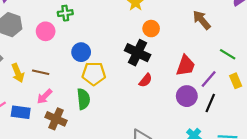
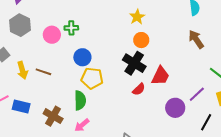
green cross: (65, 13) -> (71, 28), moved
orange circle: (151, 29) -> (141, 40), moved
red trapezoid: (186, 66) -> (160, 76), moved
pink arrow: (45, 96) -> (82, 125), moved
black line: (210, 103) -> (206, 122), moved

